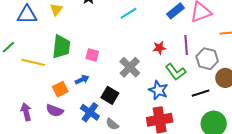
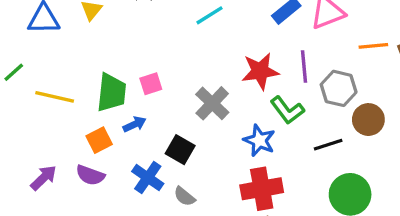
green trapezoid: (61, 47) -> (111, 93), moved
red star: (159, 48) -> (260, 71), size x1.6
pink square: (92, 55) -> (151, 84), turned -32
purple arrow: (26, 112) -> (44, 178), turned 60

